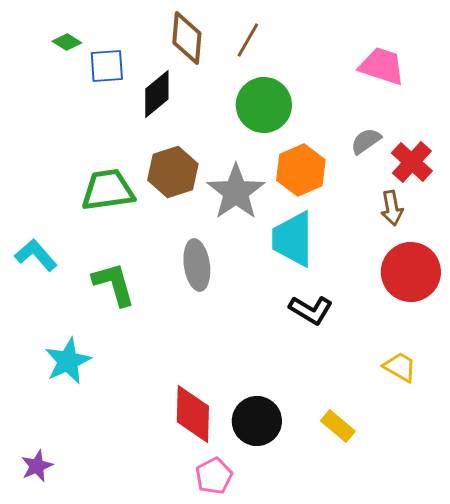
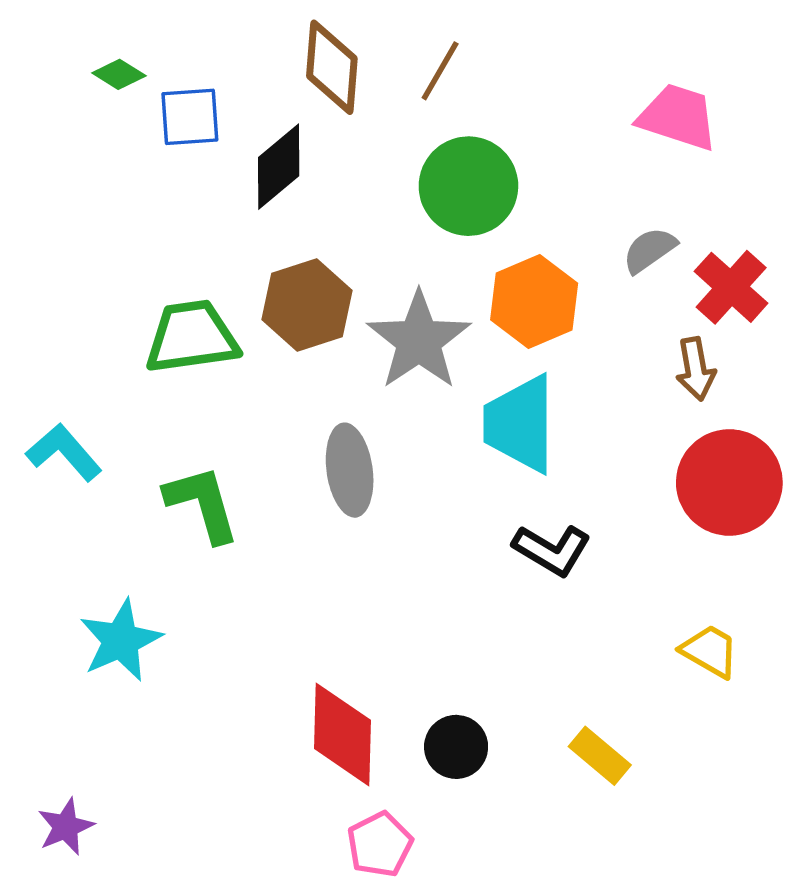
black circle: (257, 421) -> (456, 747), size x0.7

